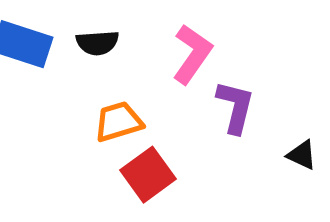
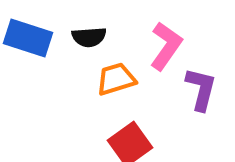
orange trapezoid: (118, 122) -> (116, 79), moved

